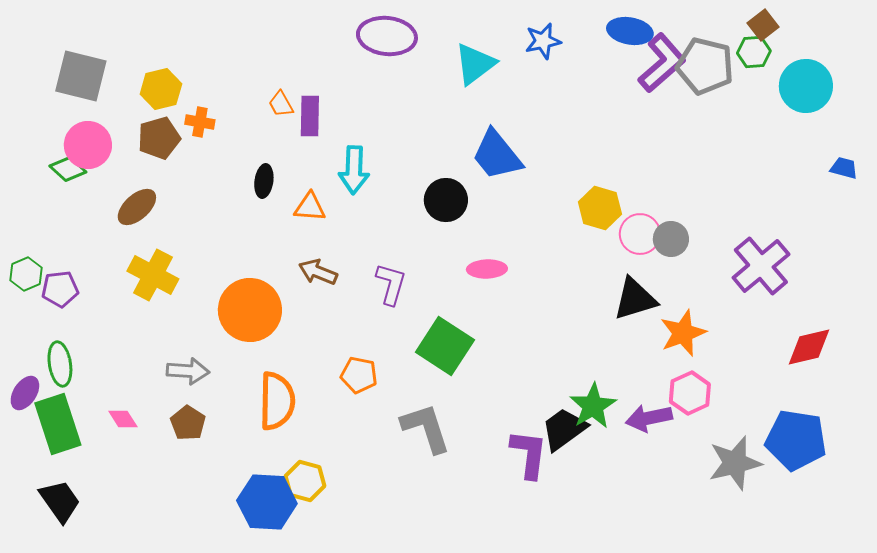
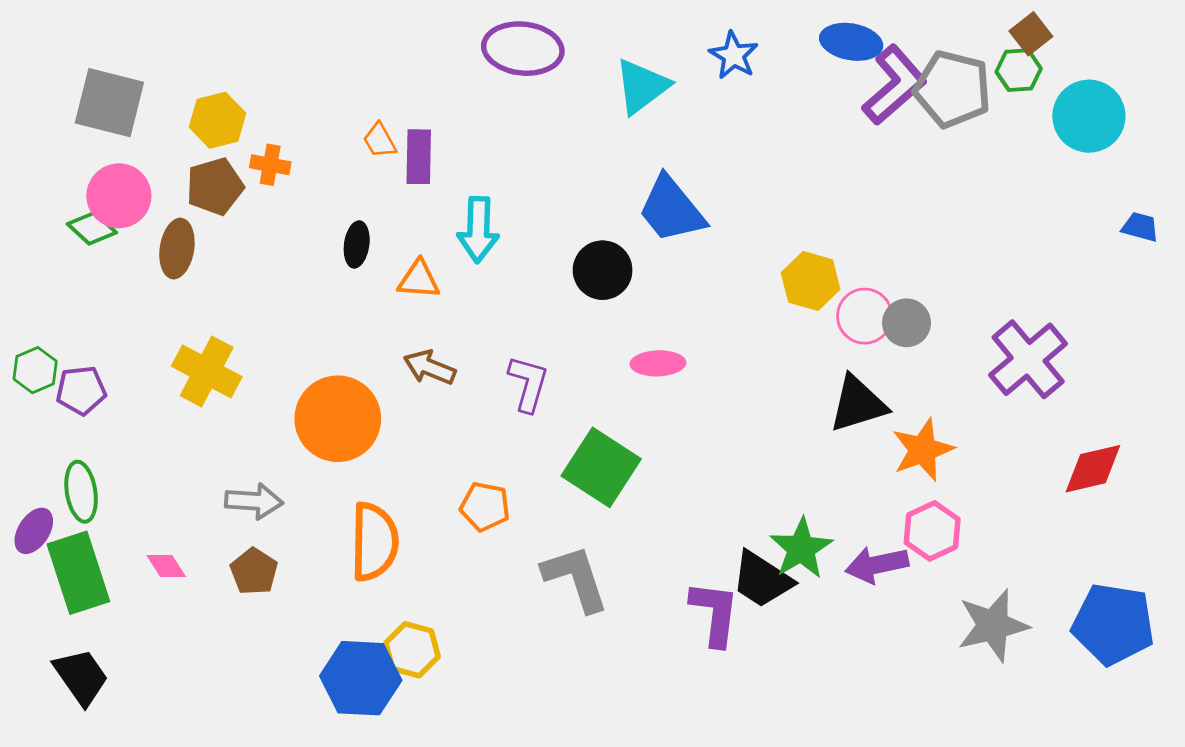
blue star: (543, 41) -> (734, 55), turned -30
brown ellipse: (137, 207) -> (177, 249), moved, turned -39
black trapezoid: (564, 429) -> (762, 580), turned -111
blue pentagon: (796, 440) -> (1113, 624), moved

